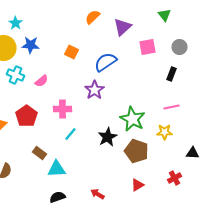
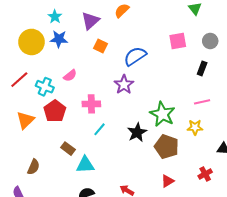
cyan star: (15, 23) -> (55, 17), moved
purple triangle: (122, 27) -> (90, 21), moved
cyan cross: (15, 75) -> (45, 87), moved

